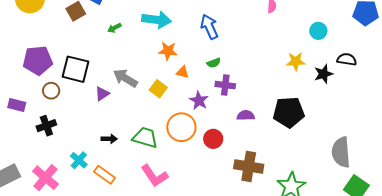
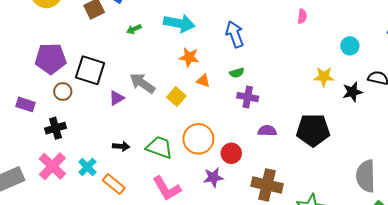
purple star: (199, 101) -> (213, 177), moved, turned 30
pink cross: (45, 178) -> (52, 166), moved

